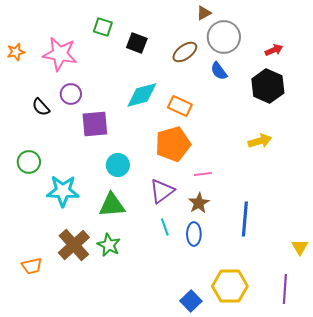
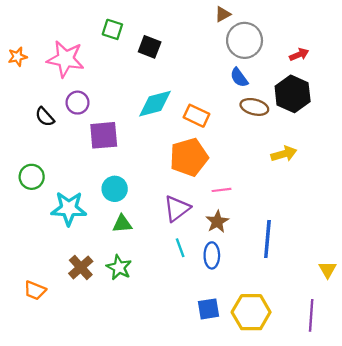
brown ellipse: (185, 52) -> (254, 107), moved, turned 50
cyan circle: (118, 165) -> (115, 189), moved
green triangle: (112, 205) -> (122, 224), size x0.7
brown cross: (74, 245) -> (81, 267), size x0.7
orange trapezoid: (32, 266) -> (35, 290), turned 35
blue square: (191, 301) -> (209, 309), moved, turned 35

